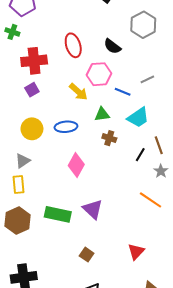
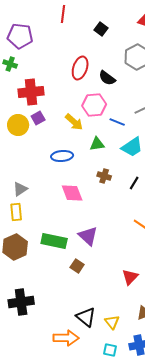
red ellipse: (73, 45) -> (80, 68), moved, turned 35
purple square: (32, 90) -> (38, 118), moved
yellow circle: (32, 129) -> (18, 125), moved
brown cross: (109, 138) -> (104, 176), moved
pink diamond: (76, 165) -> (72, 193), turned -50
brown square: (87, 255) -> (77, 266), moved

